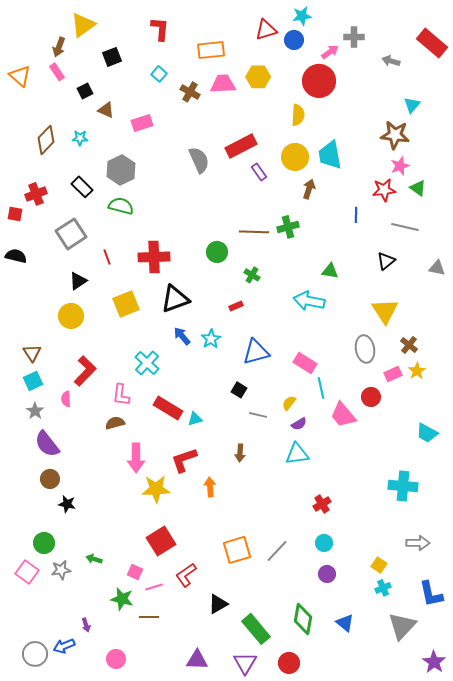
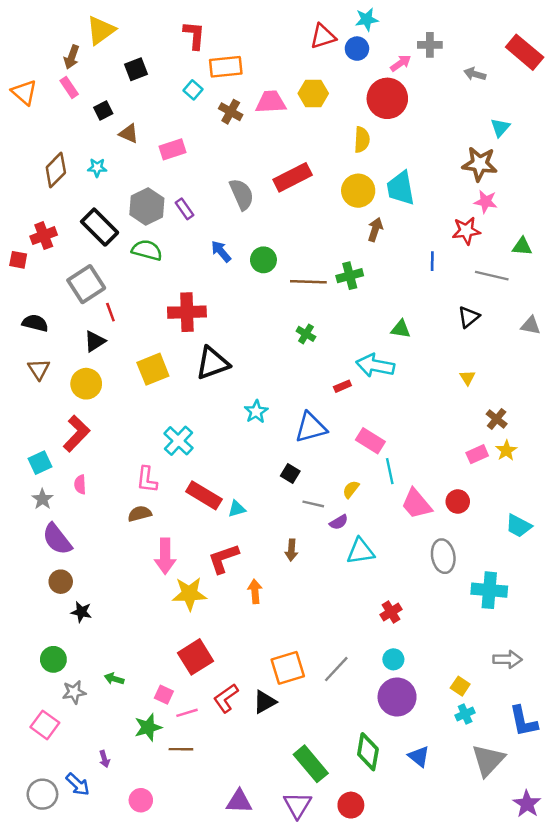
orange rectangle: (211, 50) -> (226, 67), moved
pink star: (400, 166) -> (486, 202), turned 30
purple rectangle: (259, 172) -> (185, 209), moved
black rectangle: (82, 187) -> (100, 227), size x1.4
green triangle: (418, 188) -> (522, 246), moved, turned -30
green circle: (217, 252) -> (263, 260), moved
black semicircle: (16, 256) -> (35, 323), moved
red line: (107, 257) -> (110, 312), moved
red rectangle: (236, 306) -> (342, 386), moved
yellow triangle: (385, 311) -> (467, 378), size x0.5
blue arrow: (182, 336) -> (221, 251), moved
gray ellipse: (365, 349) -> (443, 556), moved
brown triangle: (32, 353) -> (39, 369), moved
red L-shape: (85, 371) -> (76, 433), moved
red circle: (371, 397) -> (458, 502), moved
purple semicircle: (299, 424) -> (339, 522), moved
pink square: (27, 572) -> (45, 725), moved
purple circle: (327, 574) -> (397, 697), size x1.8
green star: (122, 599) -> (148, 727), turned -30
black triangle: (218, 604) -> (265, 702), moved
blue arrow: (64, 646) -> (78, 784), turned -115

